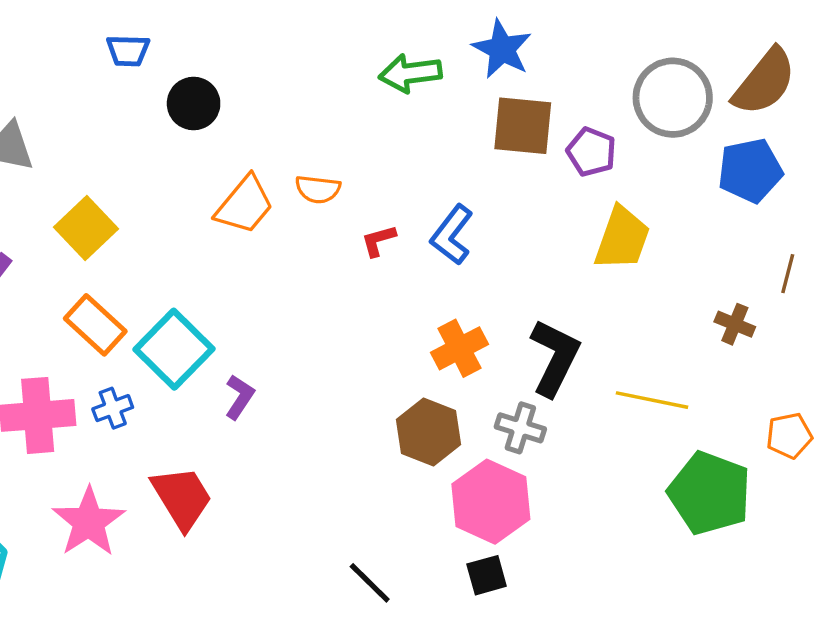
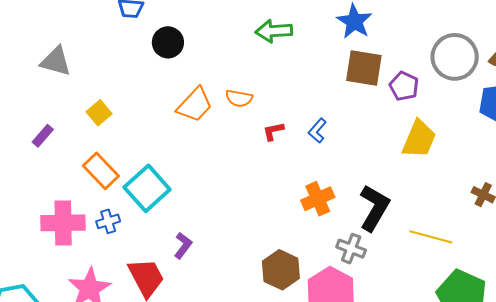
green arrow: (410, 73) -> (274, 31), moved
yellow square: (86, 228) -> (99, 113), size x0.7
blue L-shape: (452, 235) -> (317, 131), size x0.7
purple L-shape: (240, 397) -> (183, 245), moved
brown hexagon: (429, 432) -> (281, 270), moved

